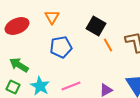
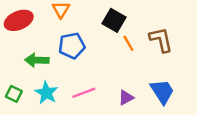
green arrow: (19, 65) -> (37, 60), moved, turned -30

